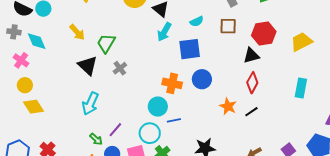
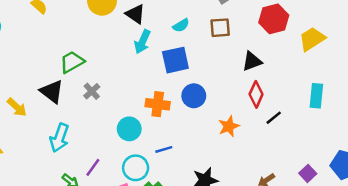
yellow arrow: (77, 32) -> (17, 107), moved
red hexagon: (264, 34) -> (274, 19), moved
green trapezoid: (106, 43) -> (72, 62), turned 35
orange star: (228, 106) -> (229, 126), turned 30
cyan circle: (158, 107) -> (129, 129), moved
black line: (251, 112) -> (274, 118), moved

